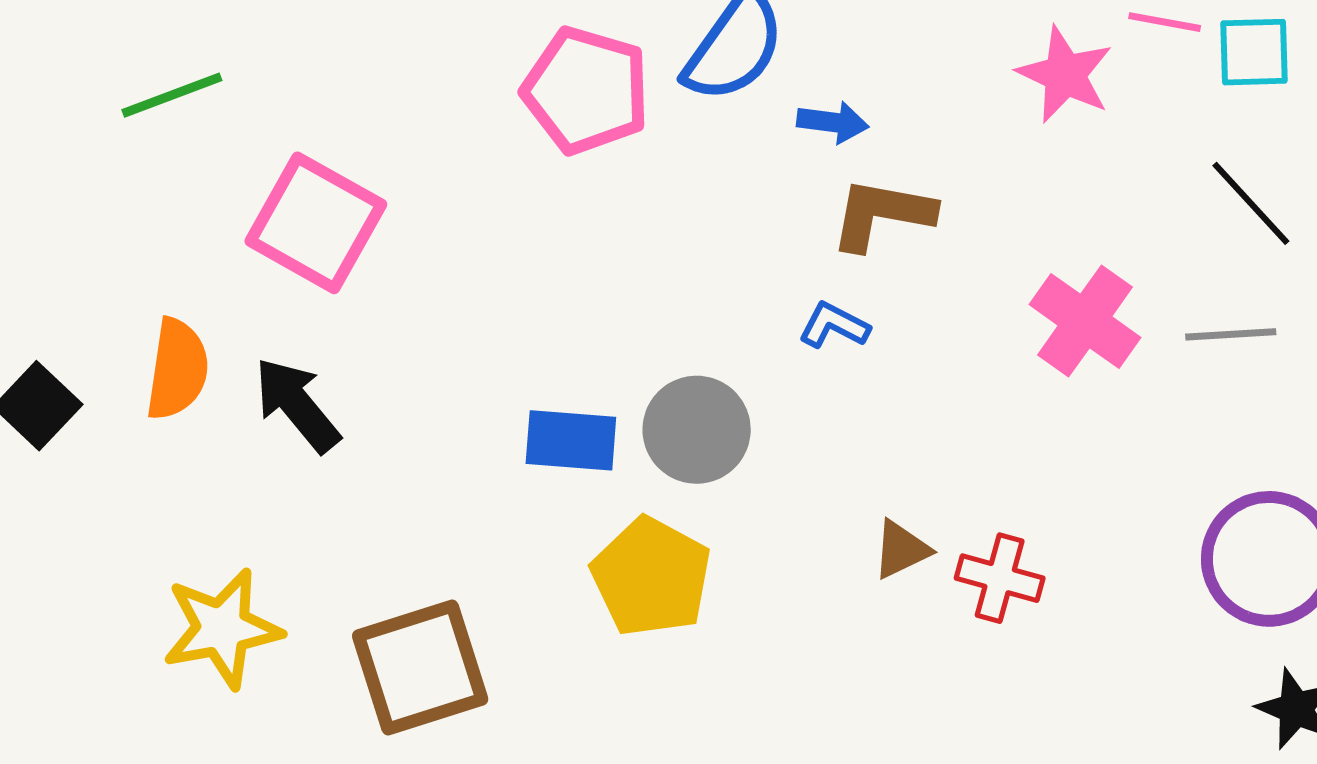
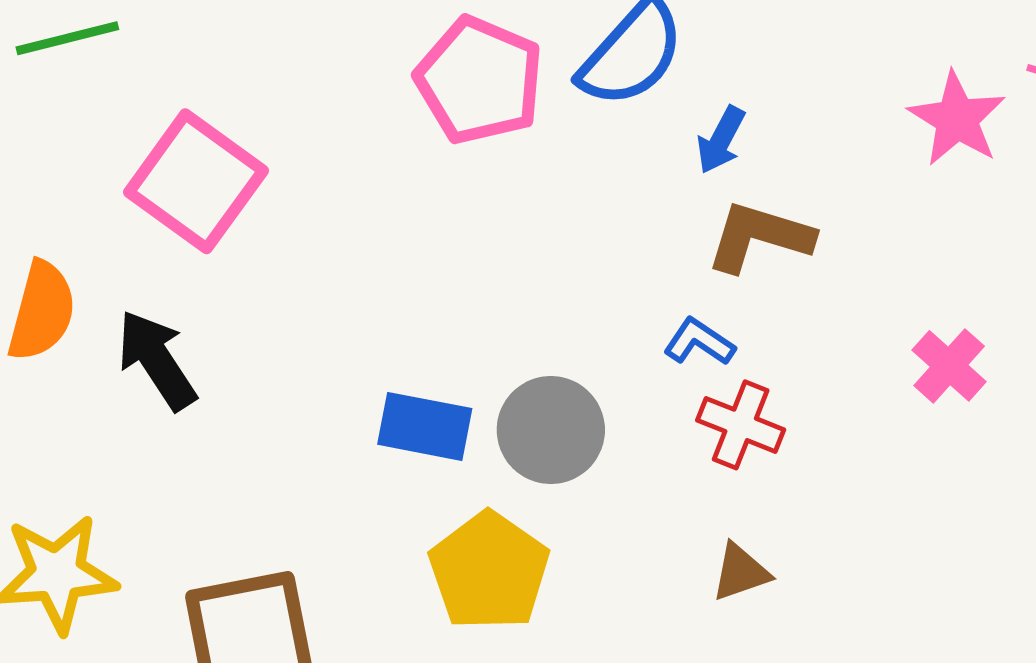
blue arrow: (833, 122) -> (721, 140), turned 104
pink cross: (1085, 321) -> (949, 366), size x0.7
red cross: (1000, 578) -> (741, 425), moved

